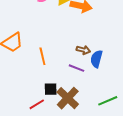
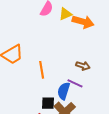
blue semicircle: (96, 59) -> (64, 91), moved

